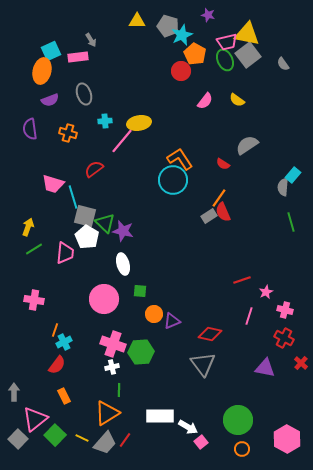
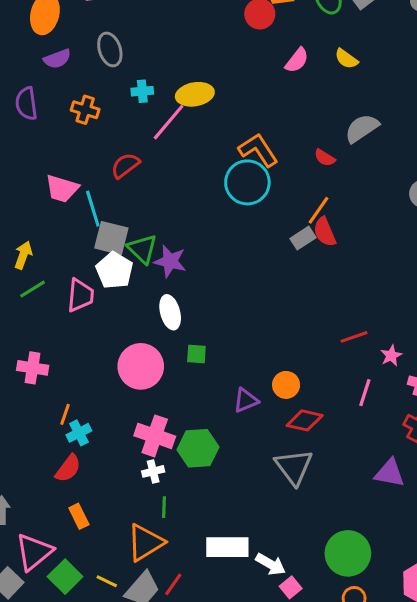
orange circle: (154, 314) -> (286, 385), moved

